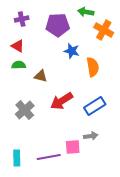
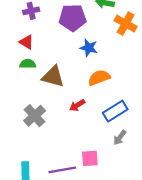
orange semicircle: (93, 67) -> (99, 78), moved, turned -102
brown triangle: (41, 76) -> (53, 77), size x1.5
red arrow: (62, 101) -> (77, 105), size x0.6
gray arrow: (91, 136) -> (120, 138), moved, turned 136

